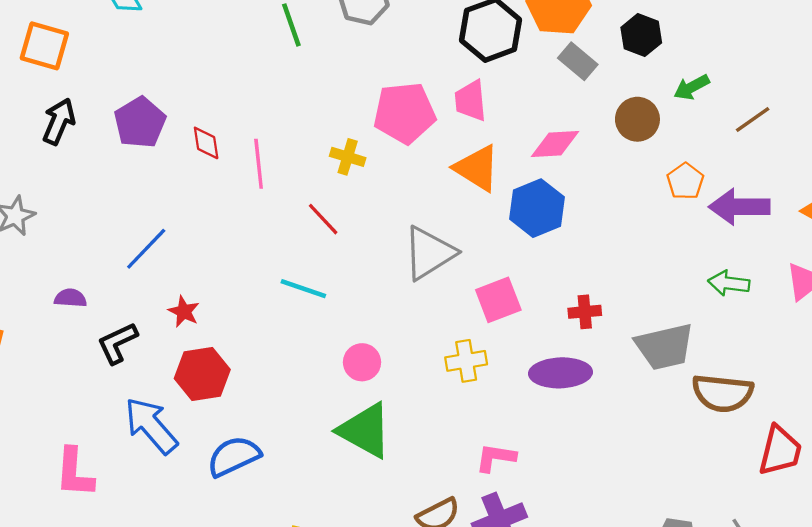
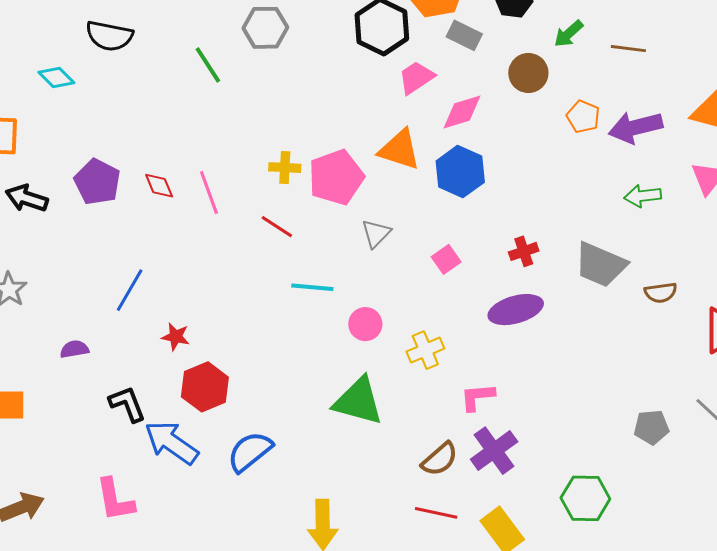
pink trapezoid: (471, 101) -> (416, 78), moved, turned 75
pink pentagon: (405, 113) -> (336, 177), moved
brown line: (753, 119) -> (628, 49), turned 56
black arrow: (59, 121) -> (27, 198), turned -81
gray triangle: (429, 253) -> (376, 233), size x0.6
cyan line: (303, 289) -> (312, 287), moved
pink square: (498, 300) -> (446, 259), size x0.7
black L-shape: (117, 343) -> (127, 404), moved, turned 108
gray trapezoid: (665, 347) -> (600, 265), turned 50
yellow cross: (466, 361) -> (425, 350), moved
pink circle: (362, 362) -> (365, 324), moved
brown semicircle: (723, 393) -> (661, 293), size x0.6

